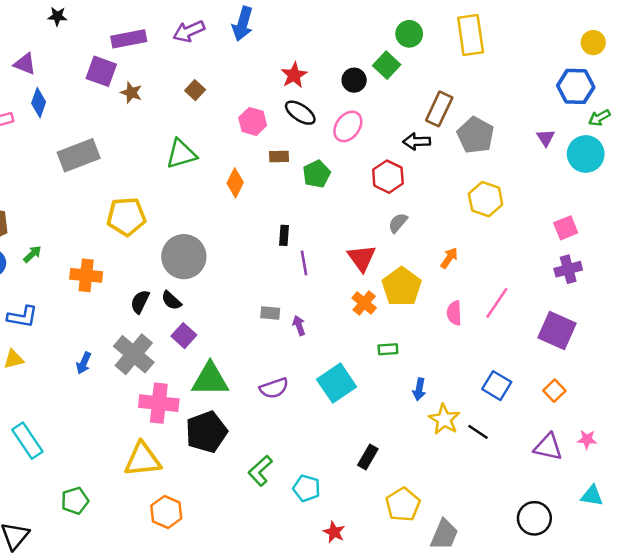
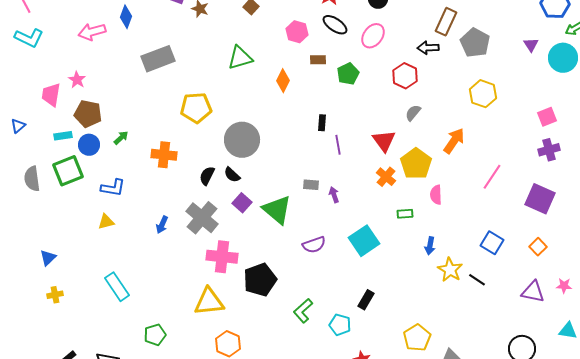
orange arrow: (449, 258) -> (454, 141), size x1.5
pink semicircle: (454, 313) -> (436, 195), moved
green triangle: (210, 379) -> (277, 210), moved, turned 40
black rectangle: (368, 457) -> (366, 300), moved

